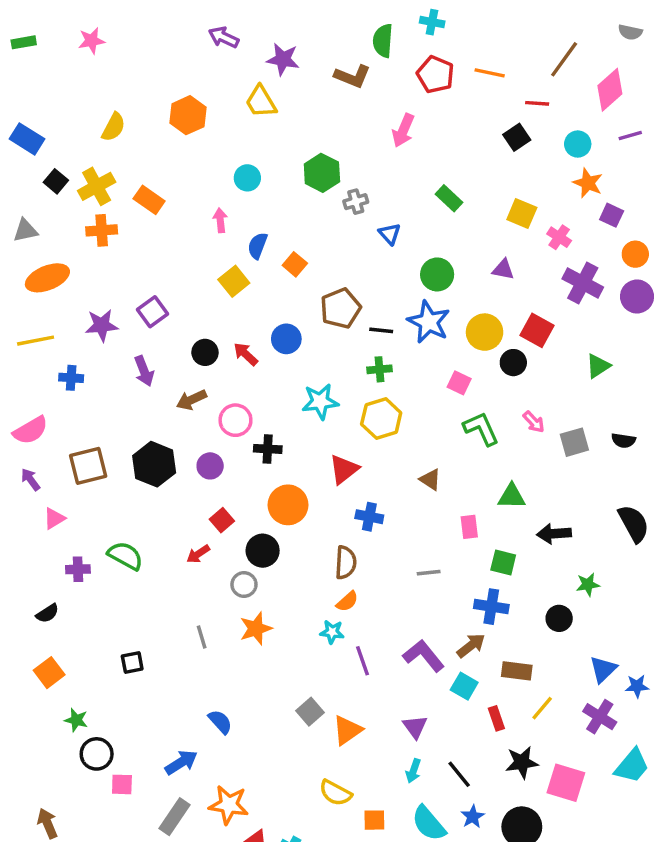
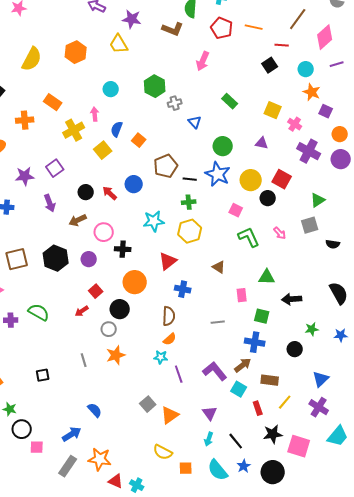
yellow semicircle: (114, 127) -> (32, 59), size x1.4
yellow cross: (97, 186) -> (74, 130), moved
gray square: (574, 442) -> (310, 225), moved
blue star: (637, 686) -> (341, 335), moved

